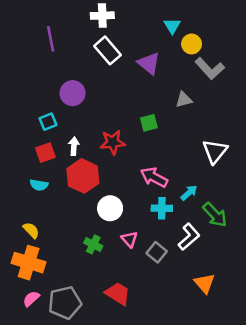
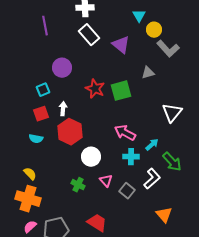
green square: (149, 123) -> (121, 91), size x1.5
red star: (113, 142) -> (95, 89), moved, turned 30

